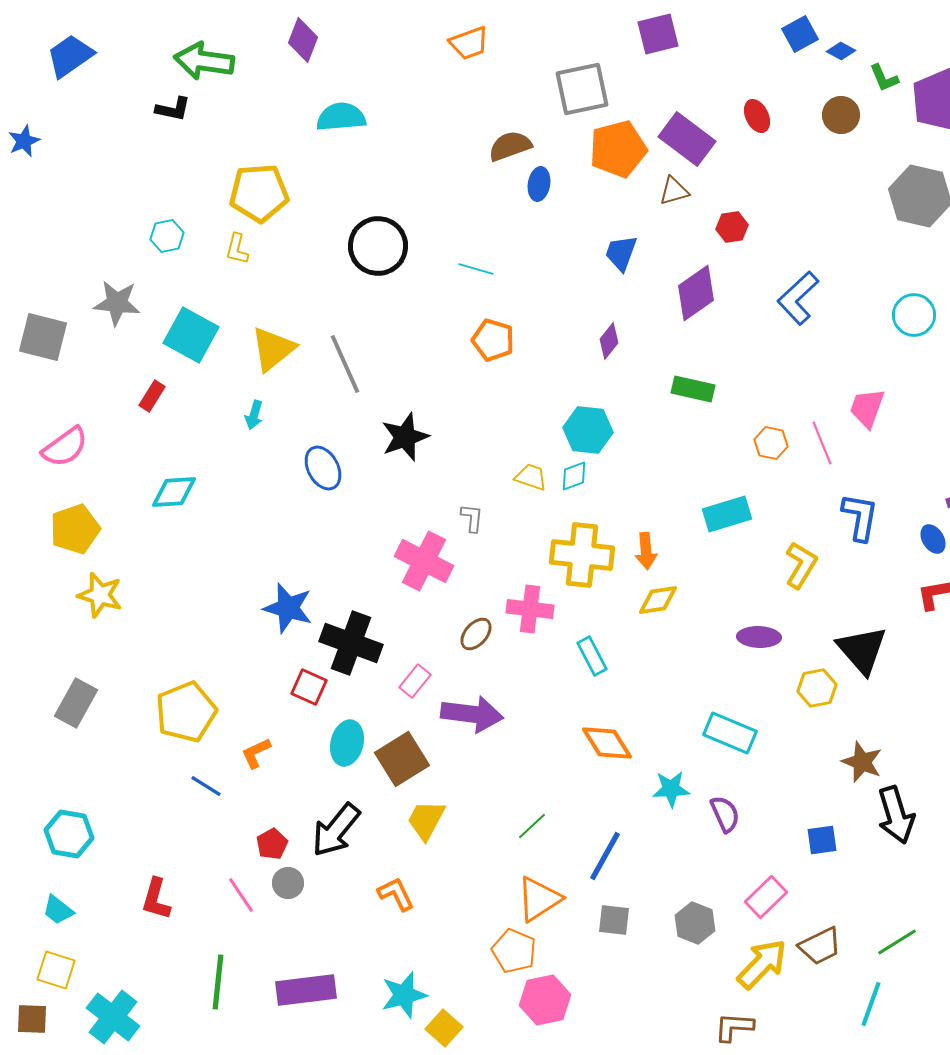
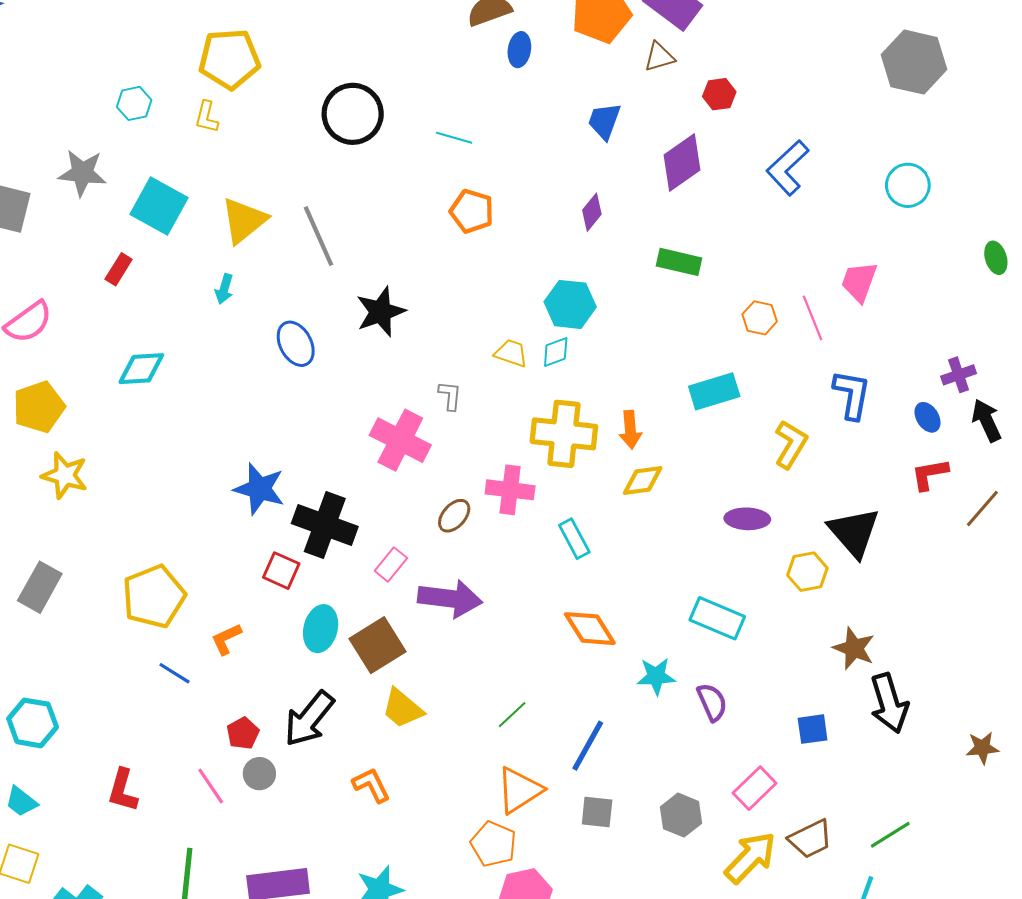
yellow trapezoid: (426, 820) -> (402, 708), turned -78

